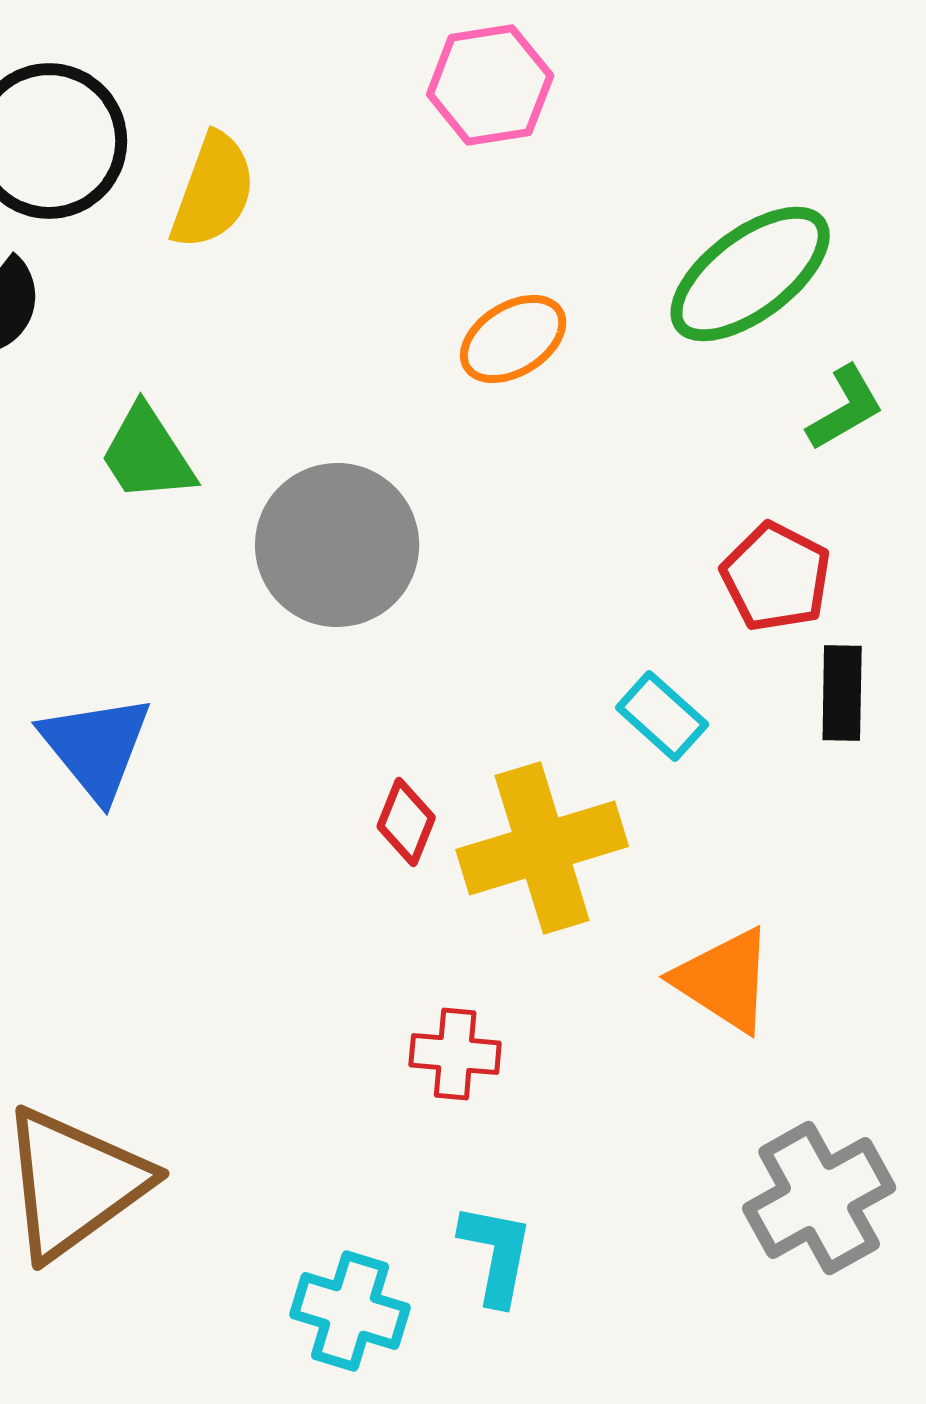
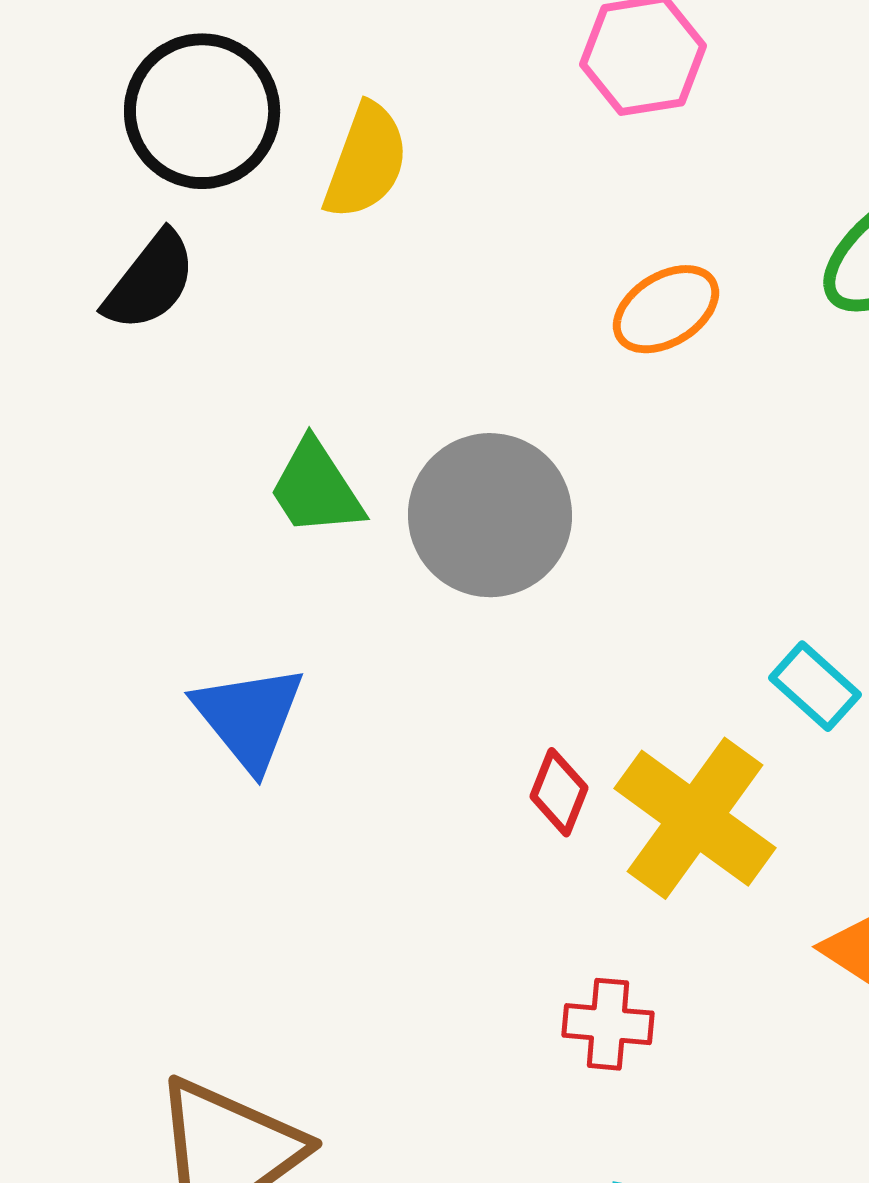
green trapezoid: (147, 454) -> (316, 488), moved
yellow cross: (542, 848) -> (695, 818), turned -37

